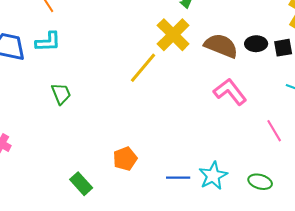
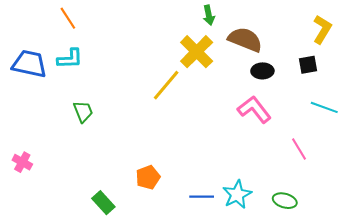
black ellipse: (256, 44) -> (262, 71), moved
brown semicircle: (221, 46) -> (245, 40), moved

